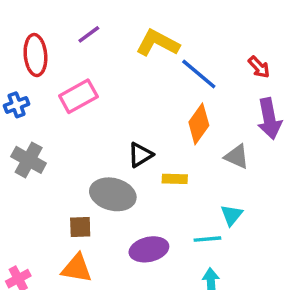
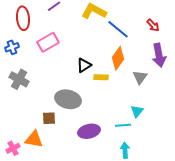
black triangle: (140, 155) -> (84, 65), moved
gray triangle: (237, 157) -> (140, 77), turned 42
yellow rectangle: (175, 179) -> (101, 77), moved
orange triangle: (77, 268) -> (34, 139), moved

